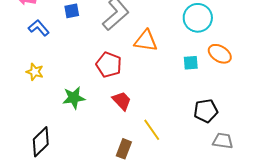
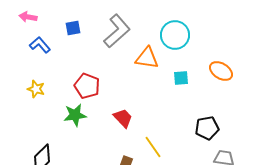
cyan circle: (198, 18) -> (175, 35), moved
cyan square: (191, 63) -> (181, 78), moved
red pentagon: (109, 65) -> (87, 86), moved

